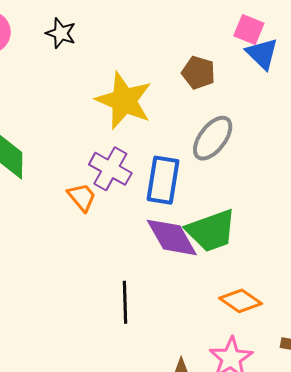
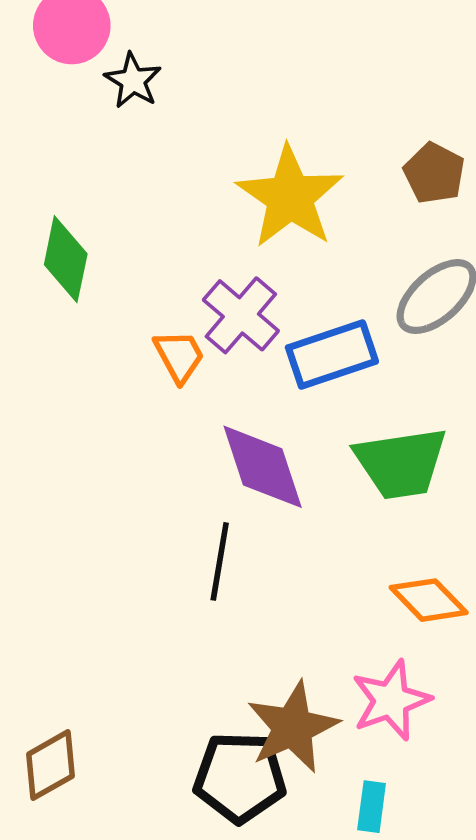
black star: (61, 33) -> (133, 81), moved
blue rectangle: (163, 180) -> (332, 355), turned 51
purple diamond: (172, 237) -> (263, 467), moved

